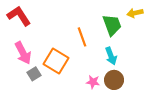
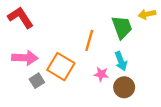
orange line: (82, 37) -> (89, 40), turned 36
pink arrow: (23, 53) -> (25, 58), turned -60
pink star: (93, 82) -> (101, 74), moved

